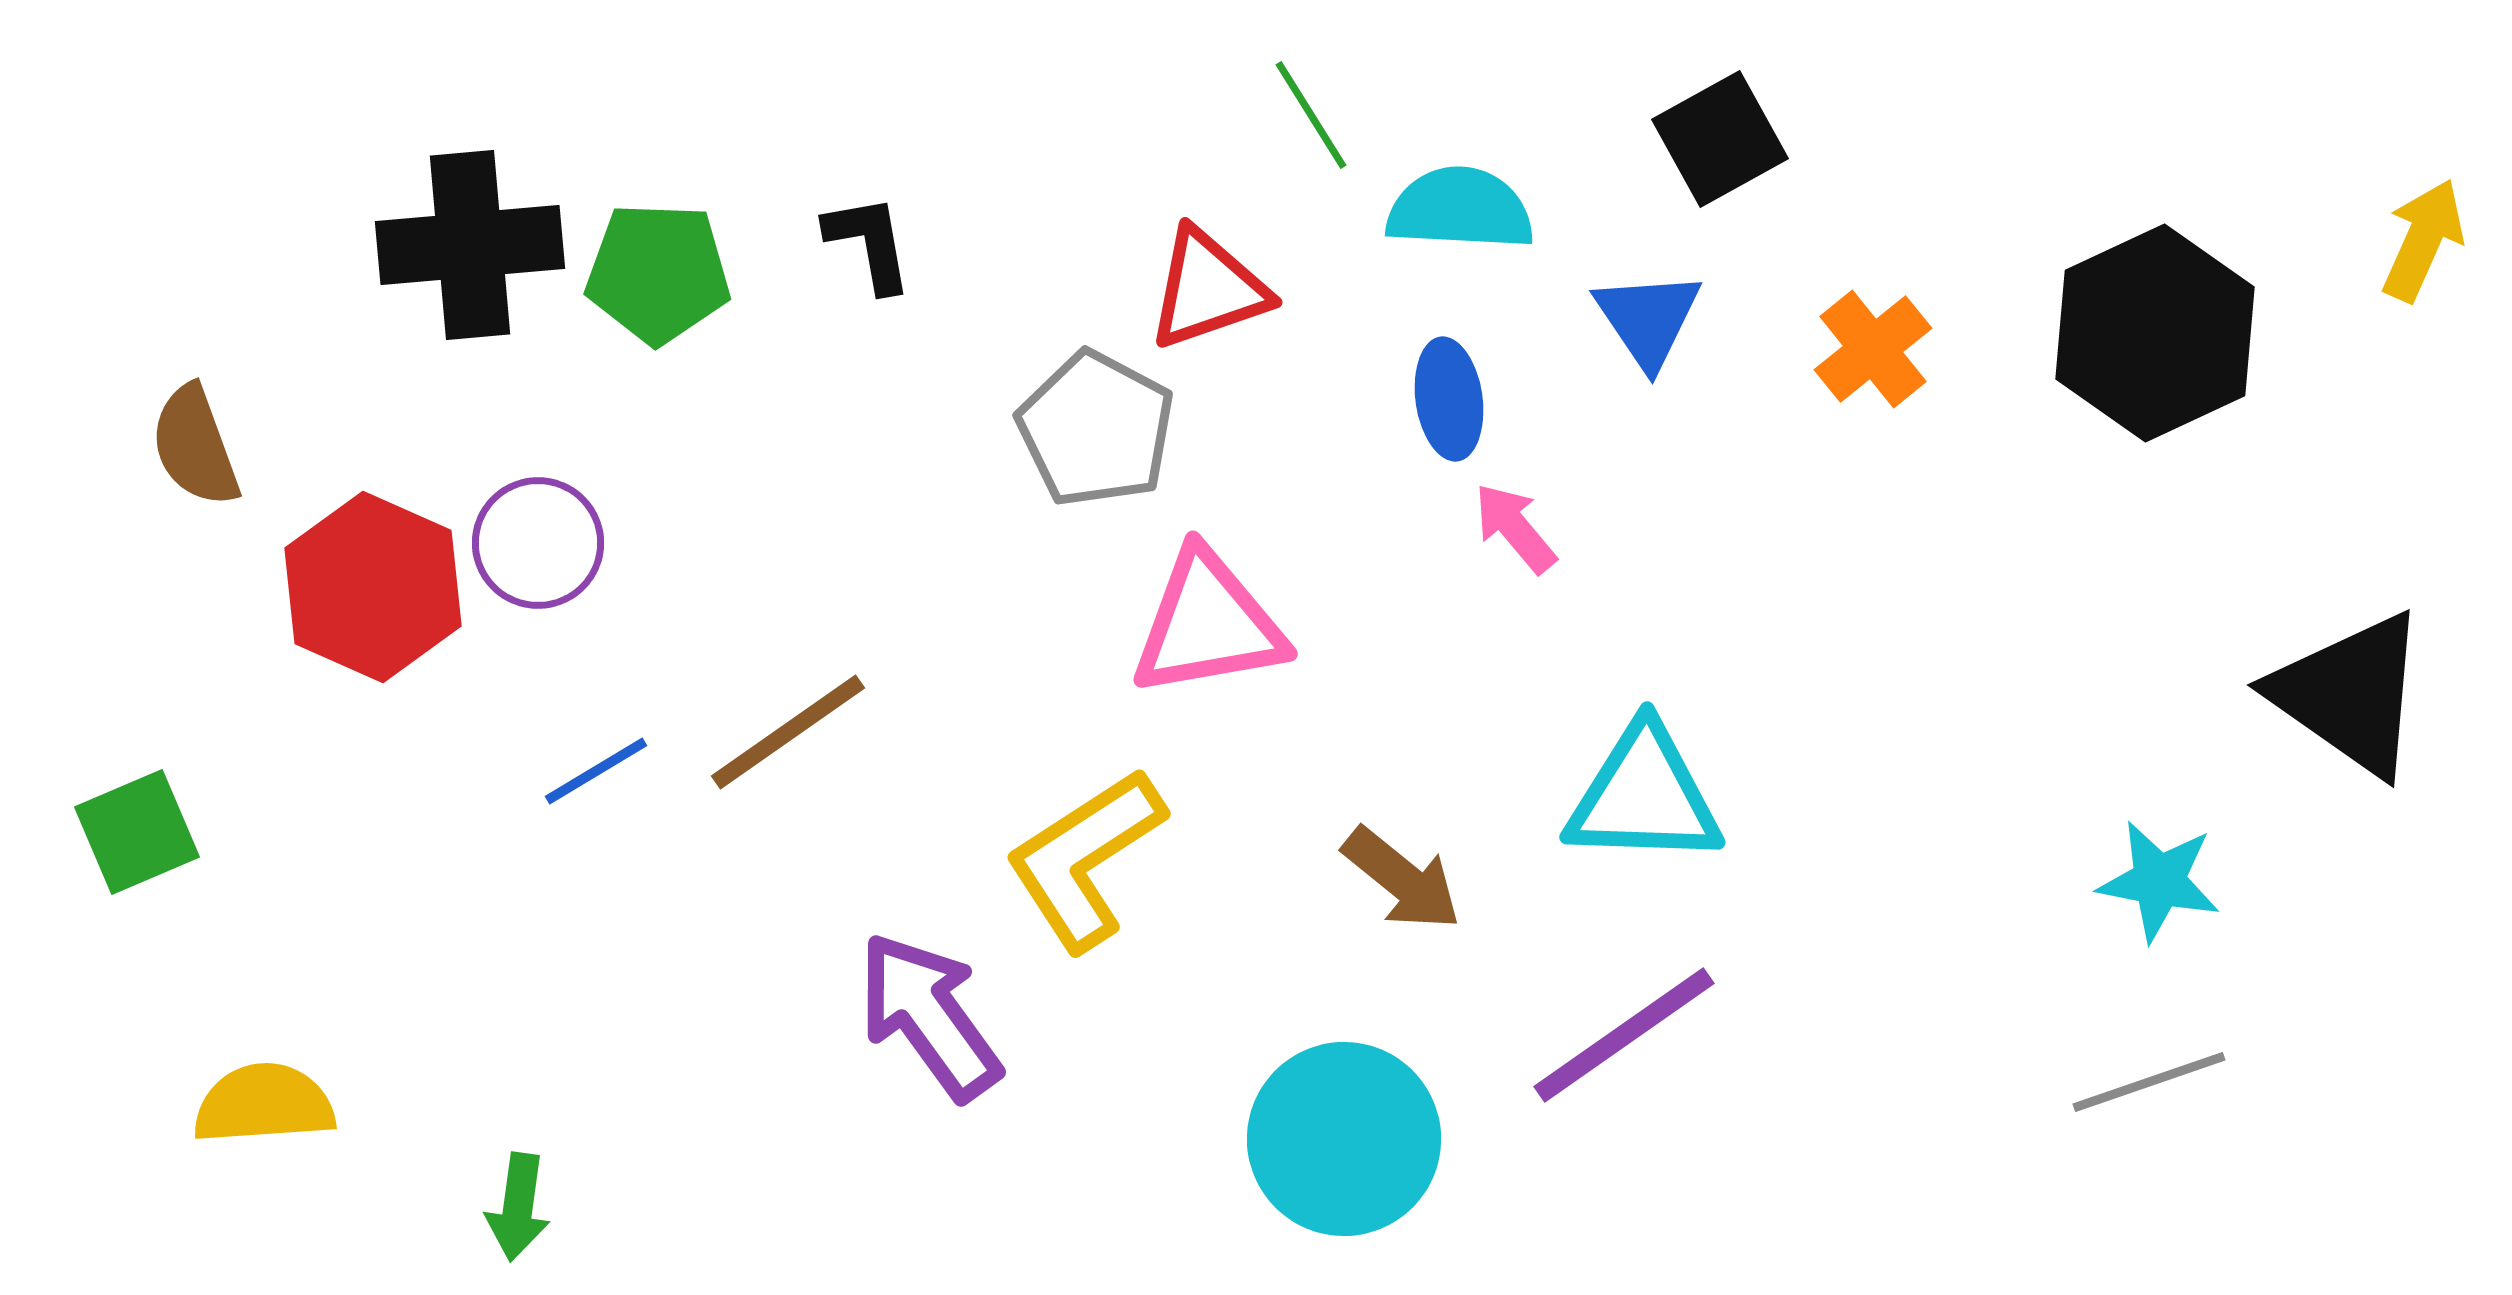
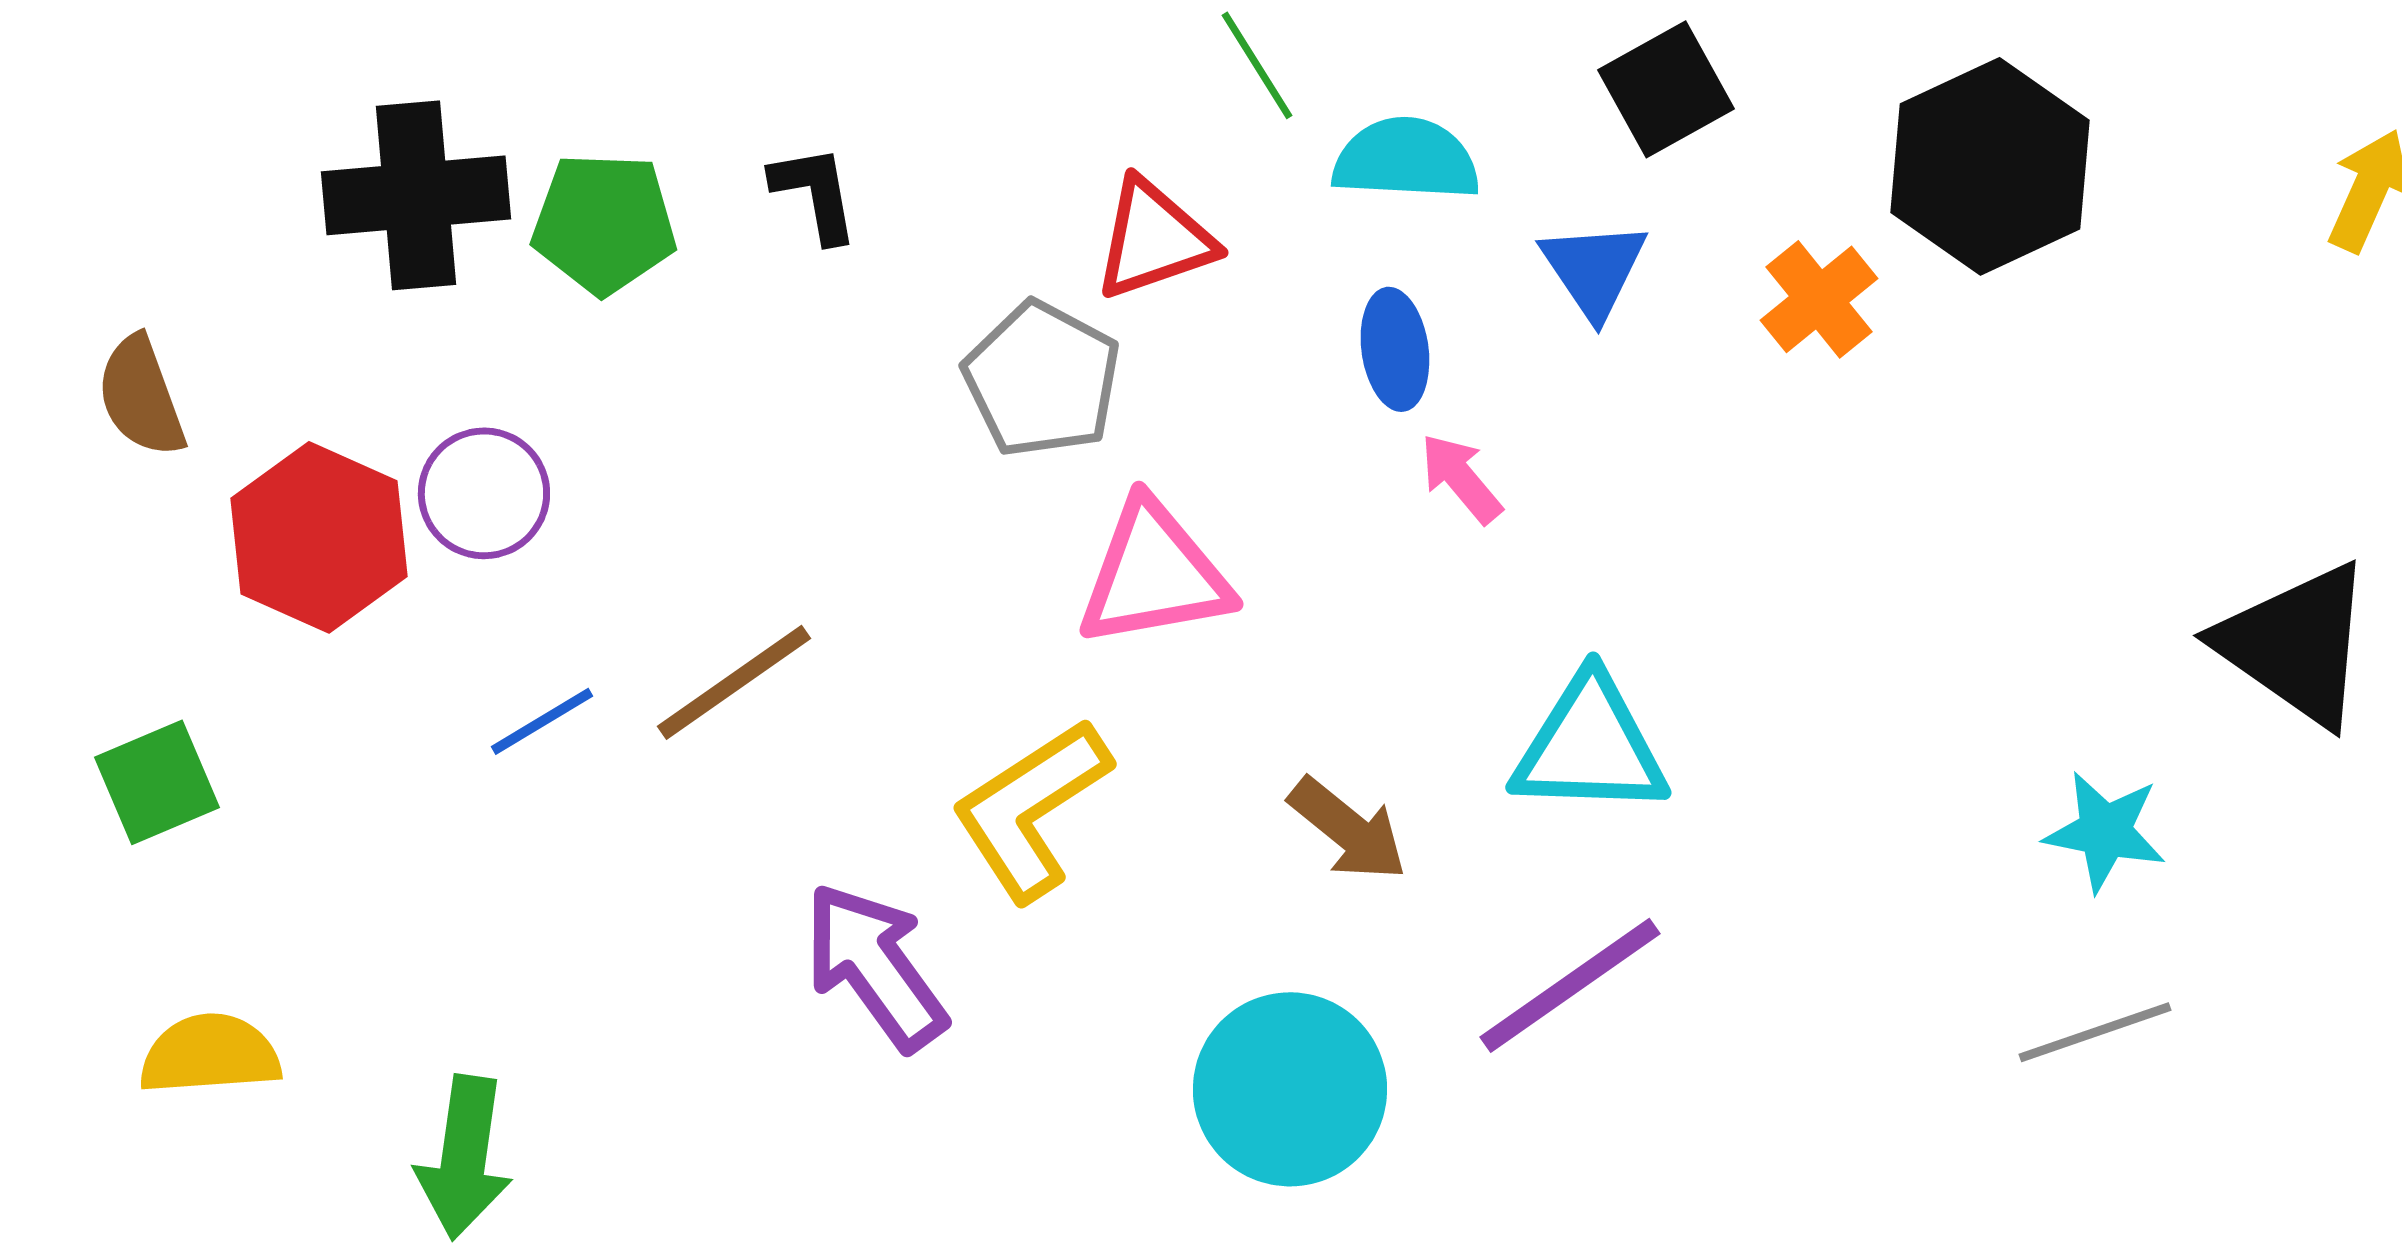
black hexagon: (2155, 333) -> (1990, 166), moved
green square: (137, 832) -> (157, 782), moved
green arrow: (518, 1207) -> (464, 1157), size x1.5

